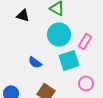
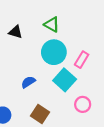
cyan square: (69, 60) -> (65, 80), turned -30
blue semicircle: (35, 62) -> (28, 82), turned 112

